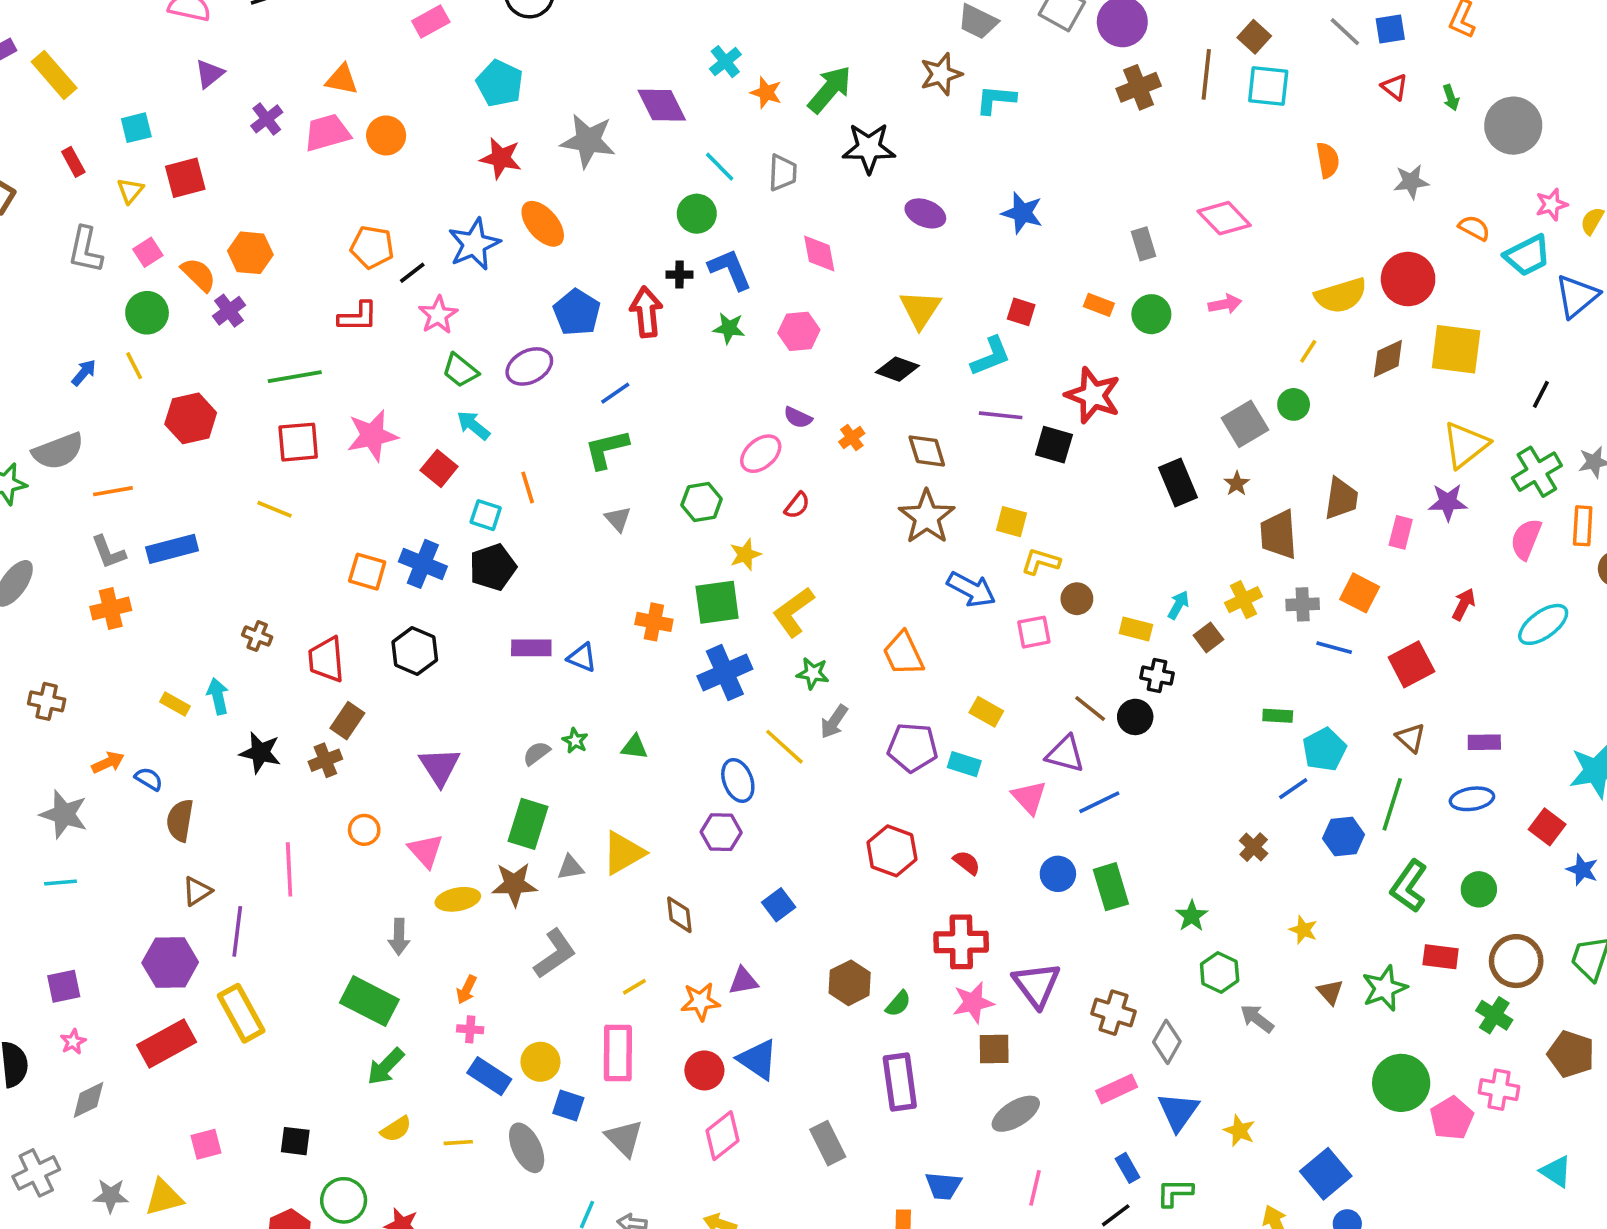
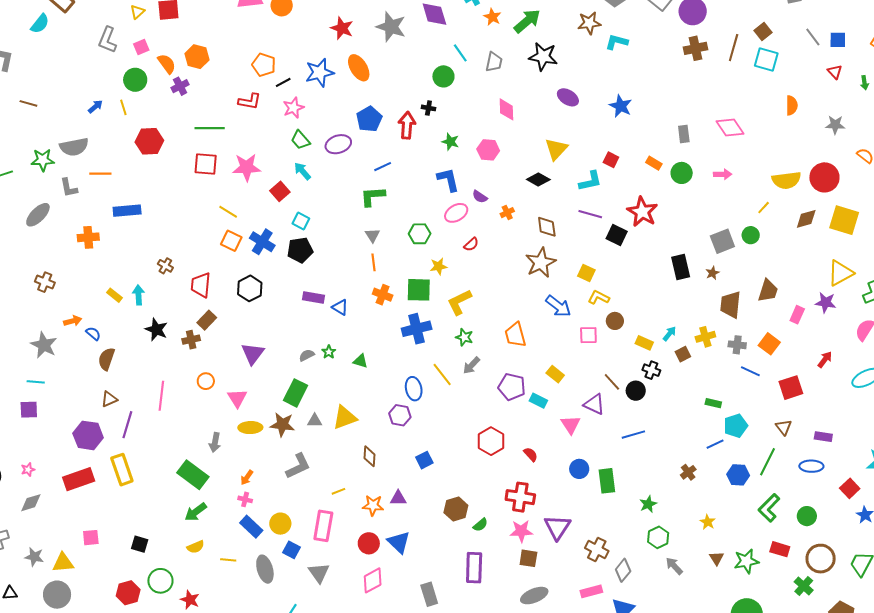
blue L-shape: (730, 269) -> (448, 180), moved
orange line: (528, 487) -> (374, 262), moved
yellow line: (275, 509) -> (228, 212), moved
gray L-shape: (108, 552) -> (69, 188), moved
blue line: (1099, 802) -> (633, 435), moved
purple square: (64, 986) -> (29, 410), moved

